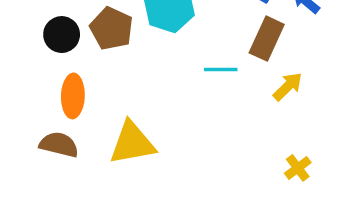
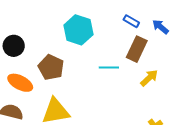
brown pentagon: (111, 28) -> (51, 67), moved
orange ellipse: (73, 96) -> (20, 83), turned -65

